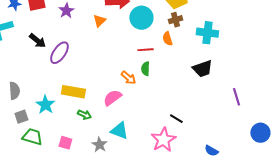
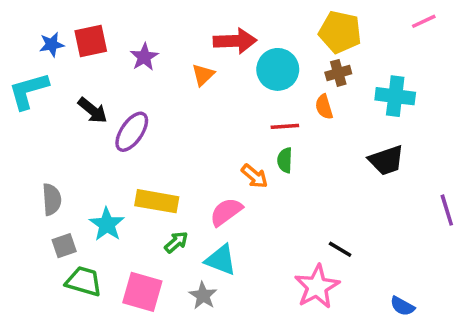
green arrow: (84, 115) -> (176, 242), turned -64
cyan triangle: (119, 131) -> (221, 260), moved
pink square: (65, 143) -> (142, 292), size x1.6

